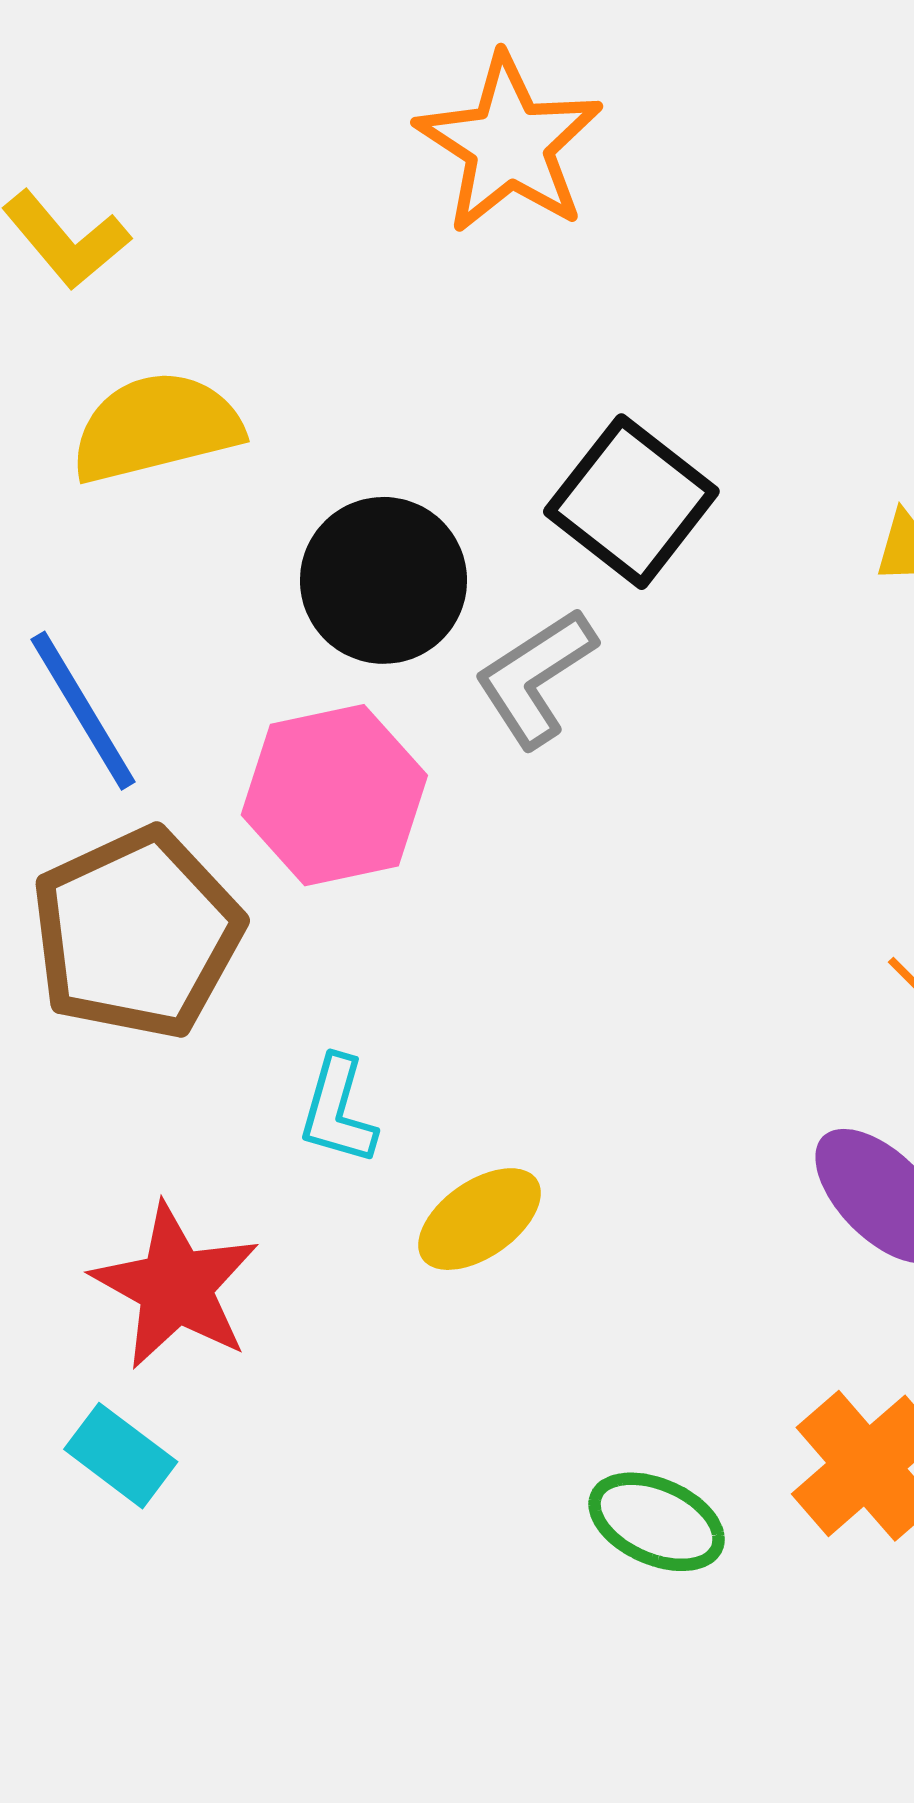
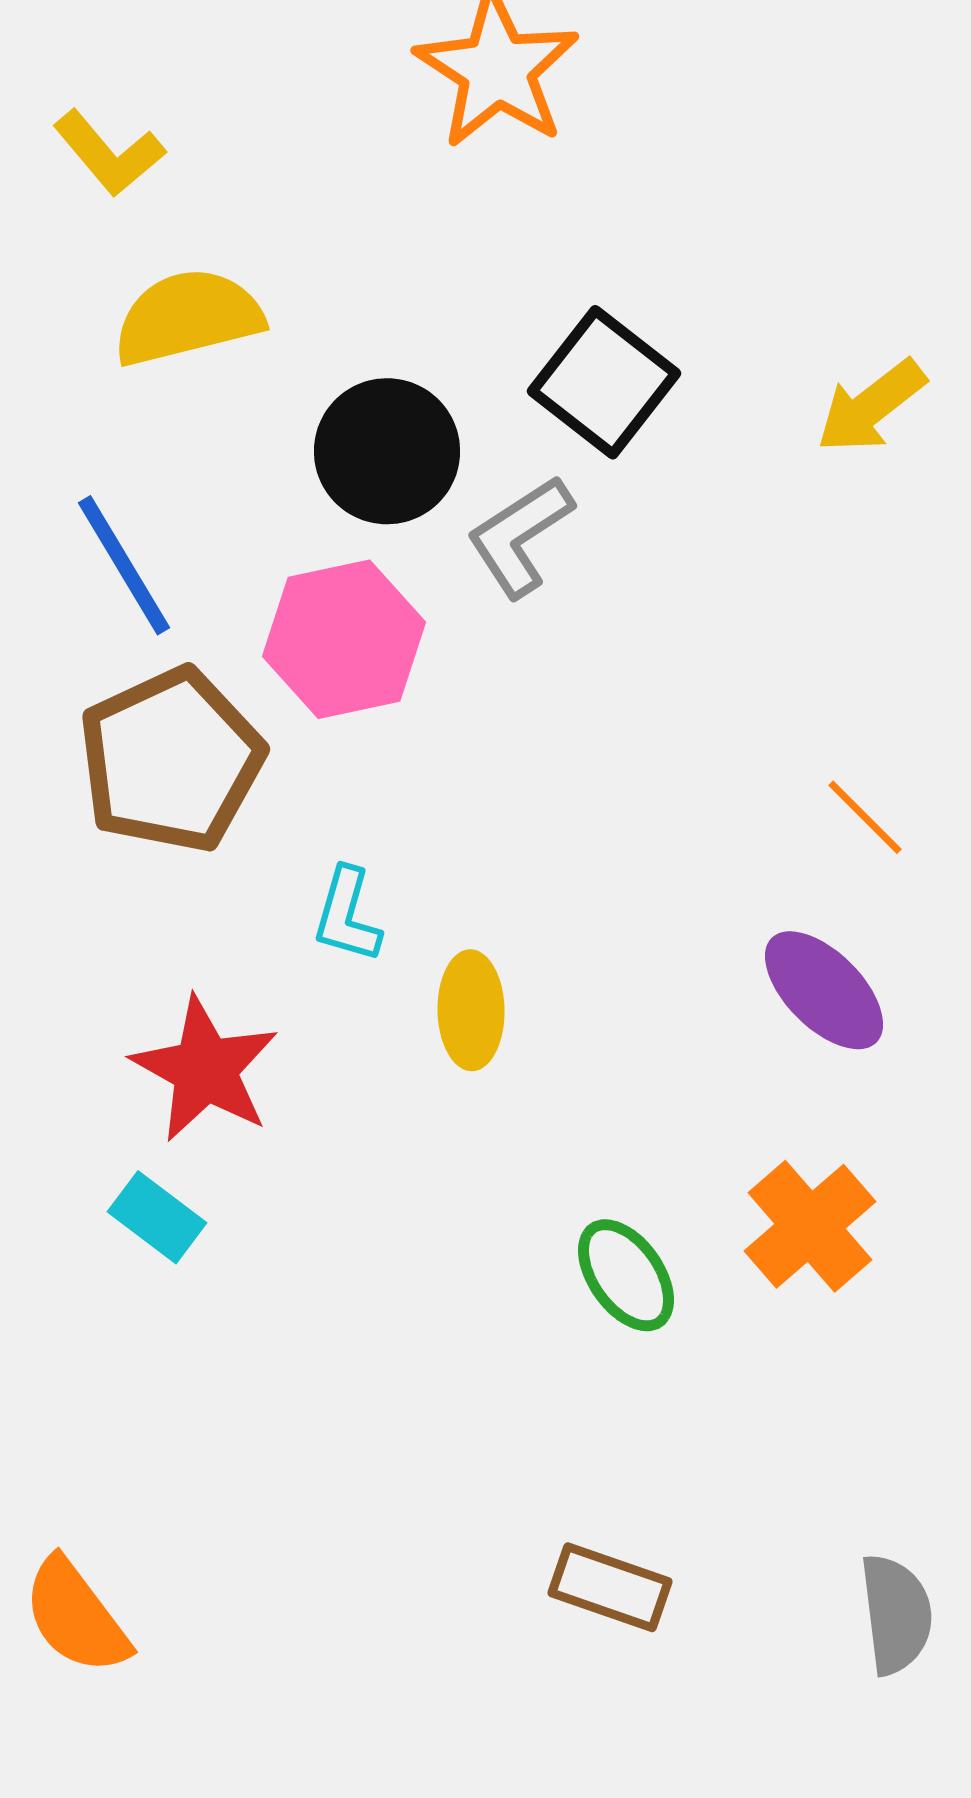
yellow ellipse: (479, 1219) -> (471, 1010), turned -56
green ellipse: (657, 1522) -> (626, 1275), turned 31

